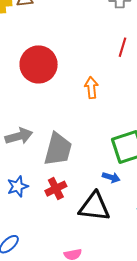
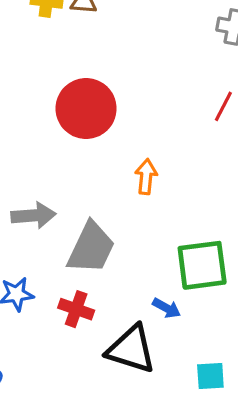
orange arrow: (91, 88) -> (146, 177), moved
red cross: (56, 189) -> (76, 309), turned 35

